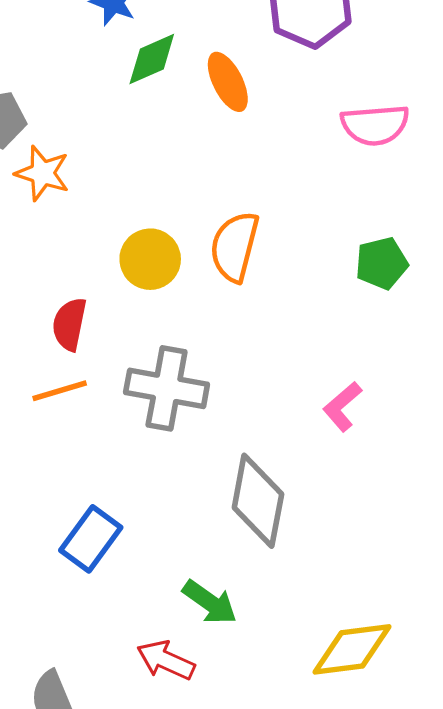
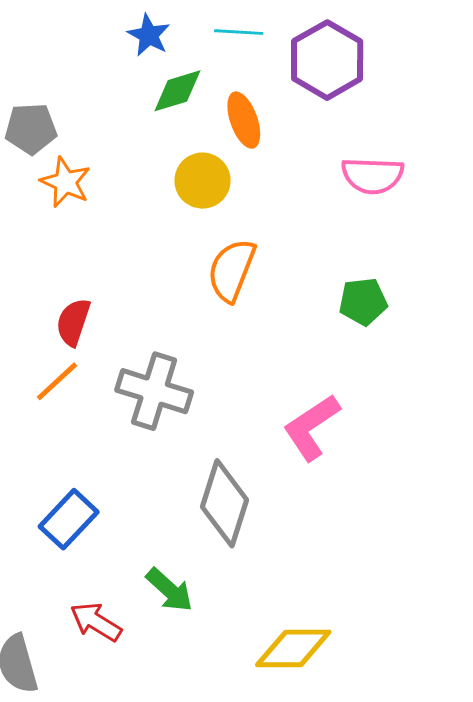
yellow circle: (150, 259) -> (203, 181), moved
orange line: (60, 391) -> (57, 381), turned -33
pink L-shape: (342, 407) -> (312, 427), size x1.5
red arrow: (166, 660) -> (96, 622), moved

